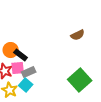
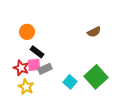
orange circle: (11, 50) -> (27, 32), moved
cyan square: (26, 85) -> (70, 82), moved

